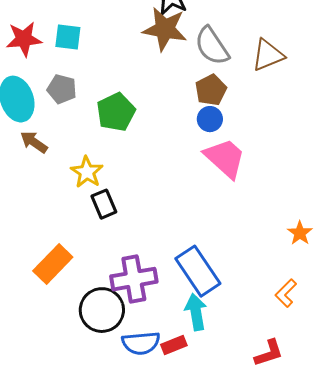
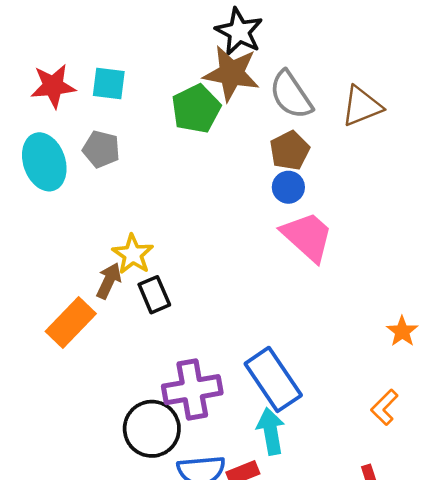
green pentagon: (116, 112) -> (196, 109), moved
brown arrow: (34, 142) -> (109, 281), moved, turned 80
orange rectangle: (53, 264) -> (71, 323), moved

